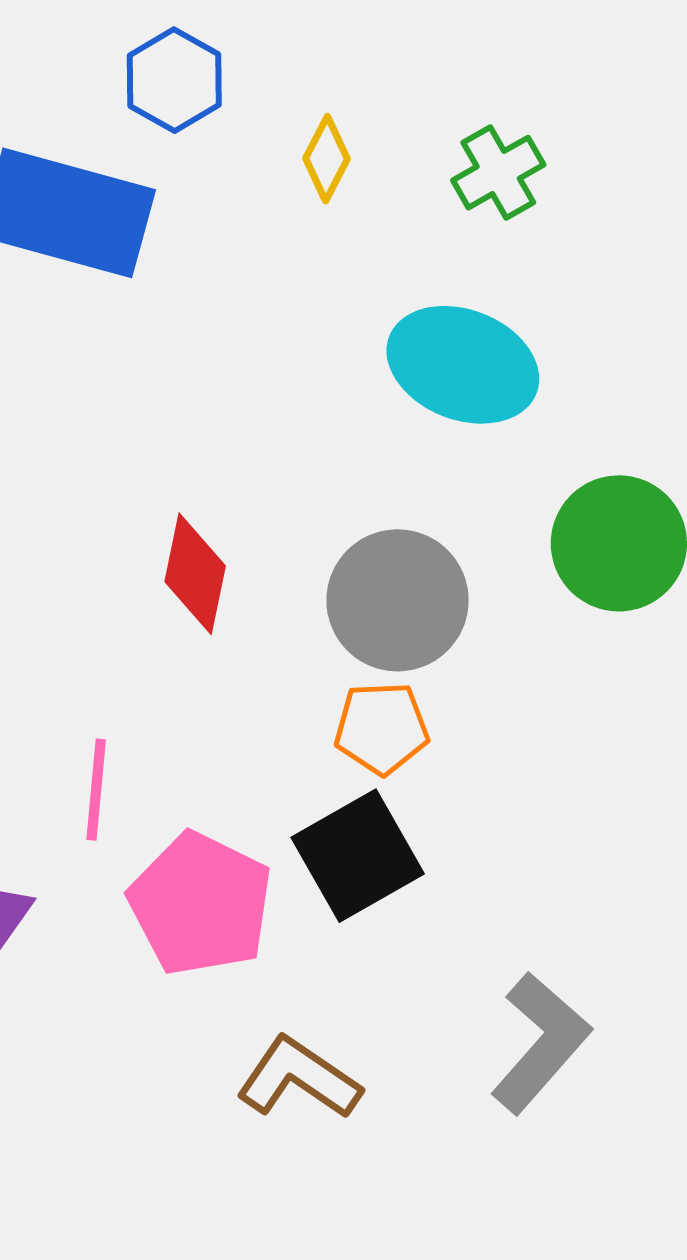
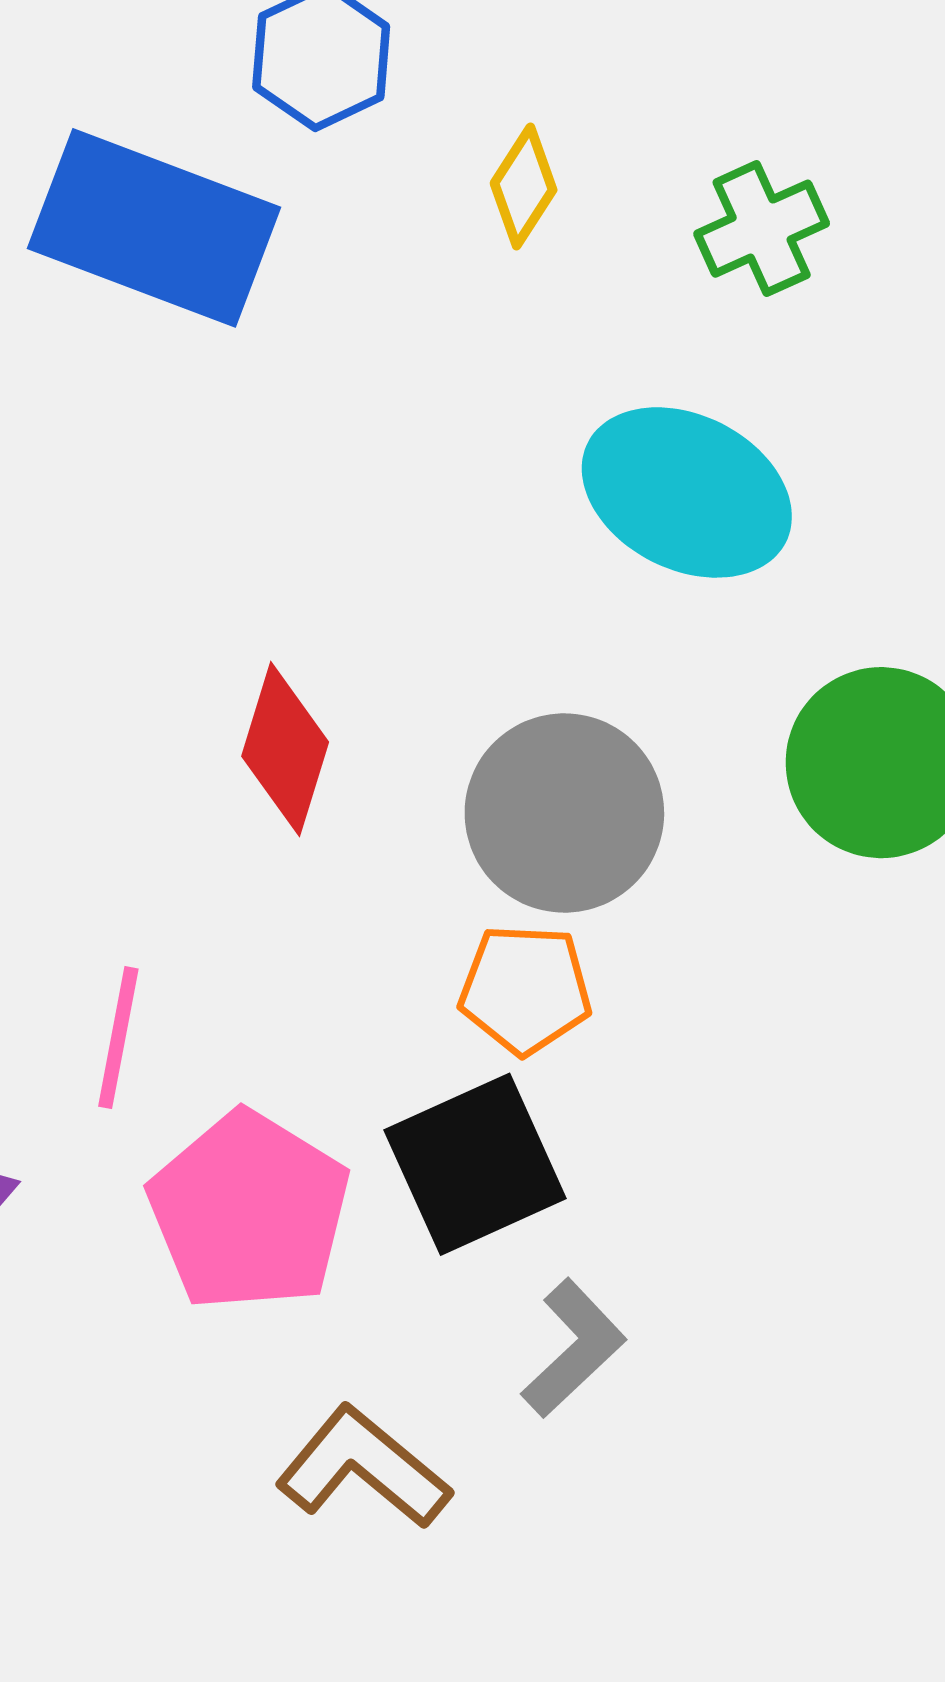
gray L-shape: (541, 1043) -> (574, 1348), moved, size x0.7

